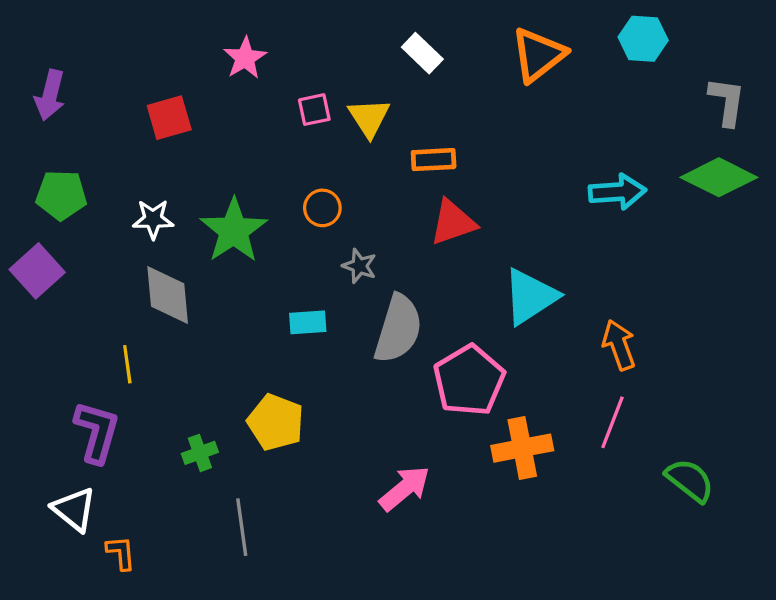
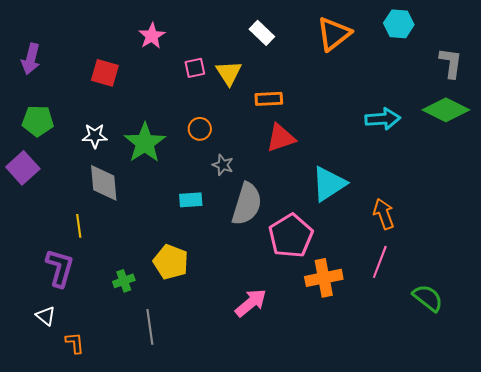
red square: (169, 118) -> (105, 73), turned 32
white triangle: (74, 509) -> (46, 316), size x0.7

